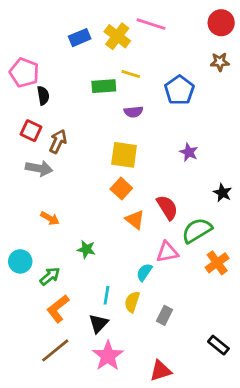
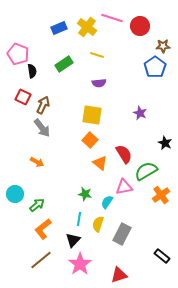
red circle: (221, 23) -> (140, 26), moved
green rectangle: (104, 86) -> (64, 64), moved, turned -30
blue pentagon: (179, 90) -> (155, 67), moved
gray arrow: (39, 168) -> (42, 128), moved, turned 42
green star: (86, 249) -> (85, 194), moved
gray rectangle: (165, 315) -> (122, 234), size x1.5

